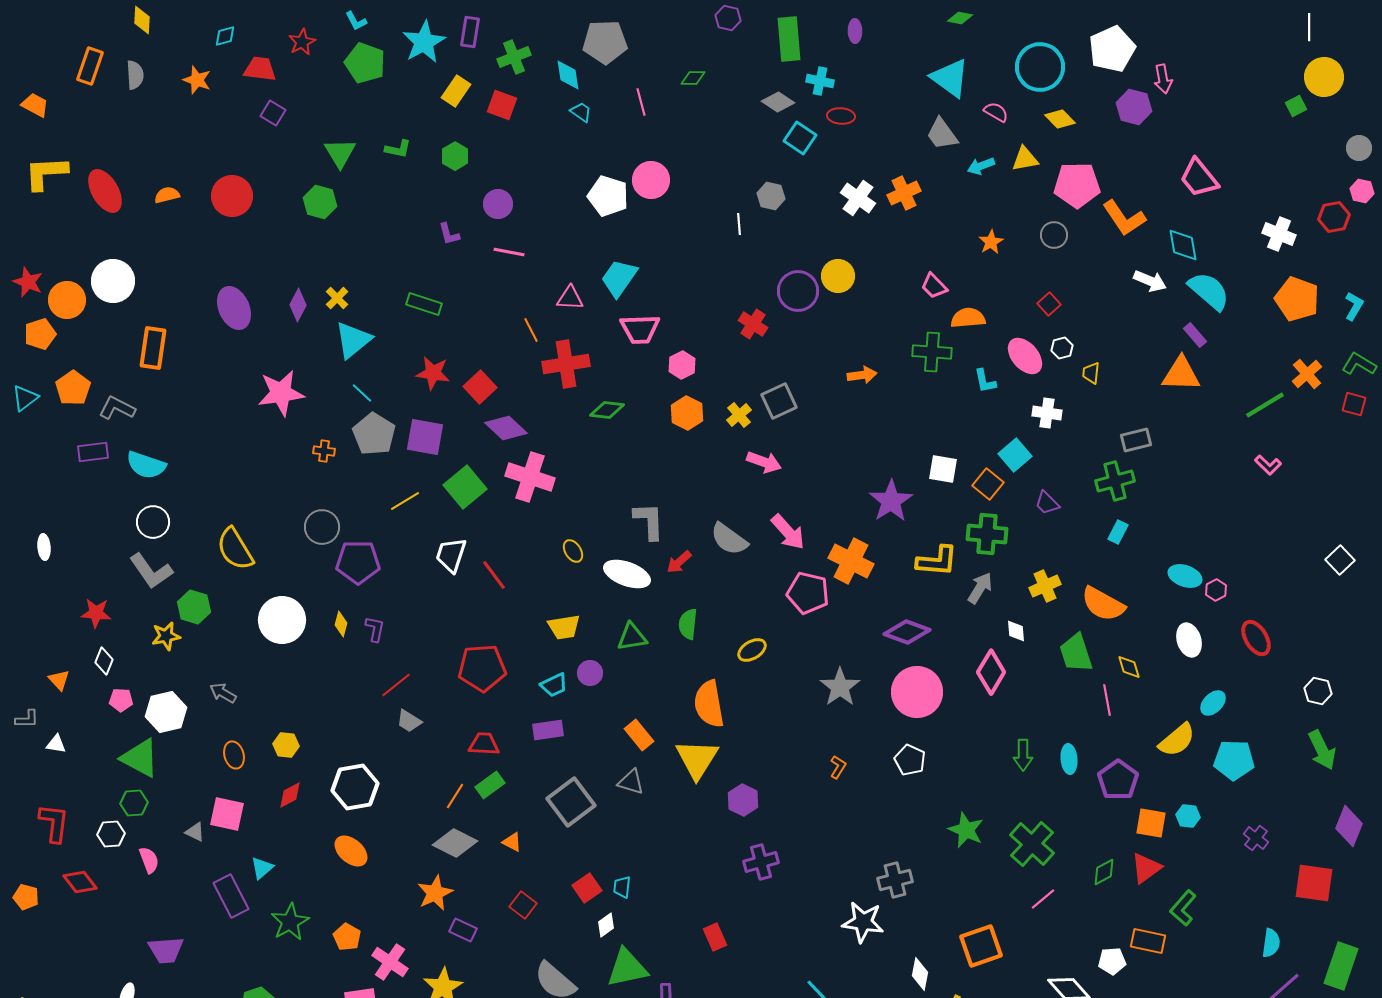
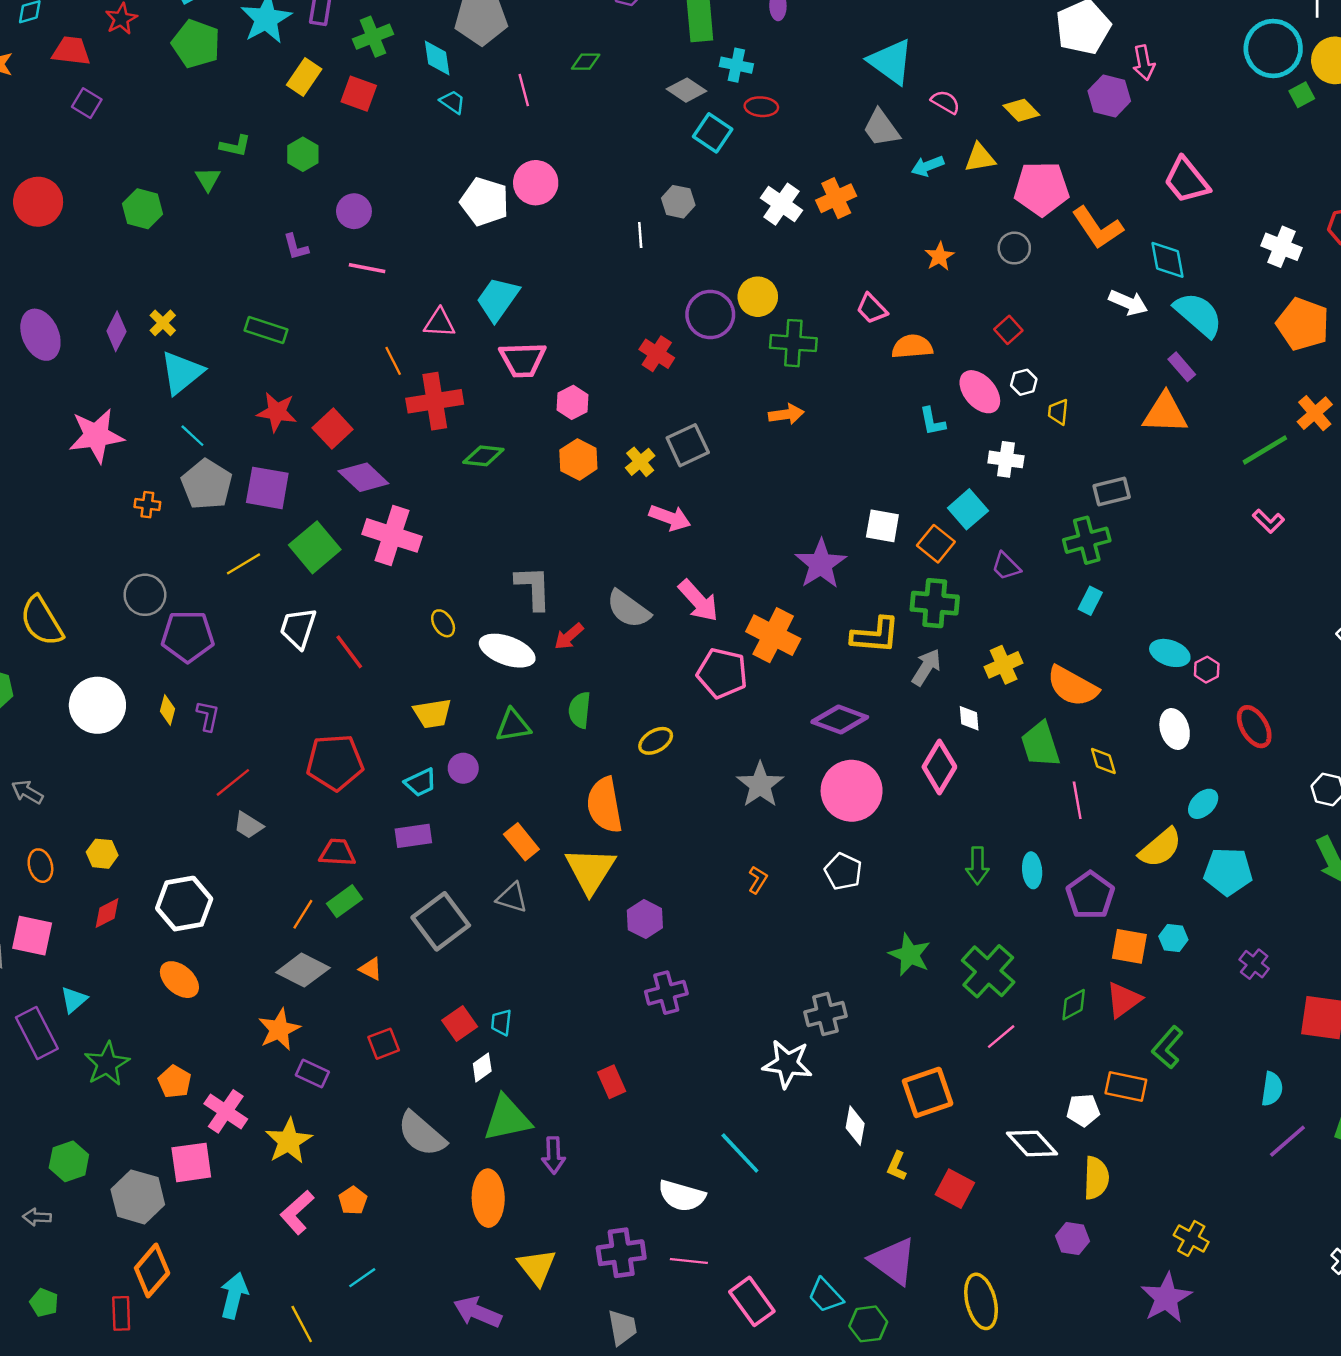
cyan circle: (1040, 67) -> (1273, 49), moved
green triangle: (340, 153) -> (208, 179), moved, size x0.7
green cross: (932, 352) -> (793, 343), moved
red square: (523, 905) -> (384, 1044), turned 32

